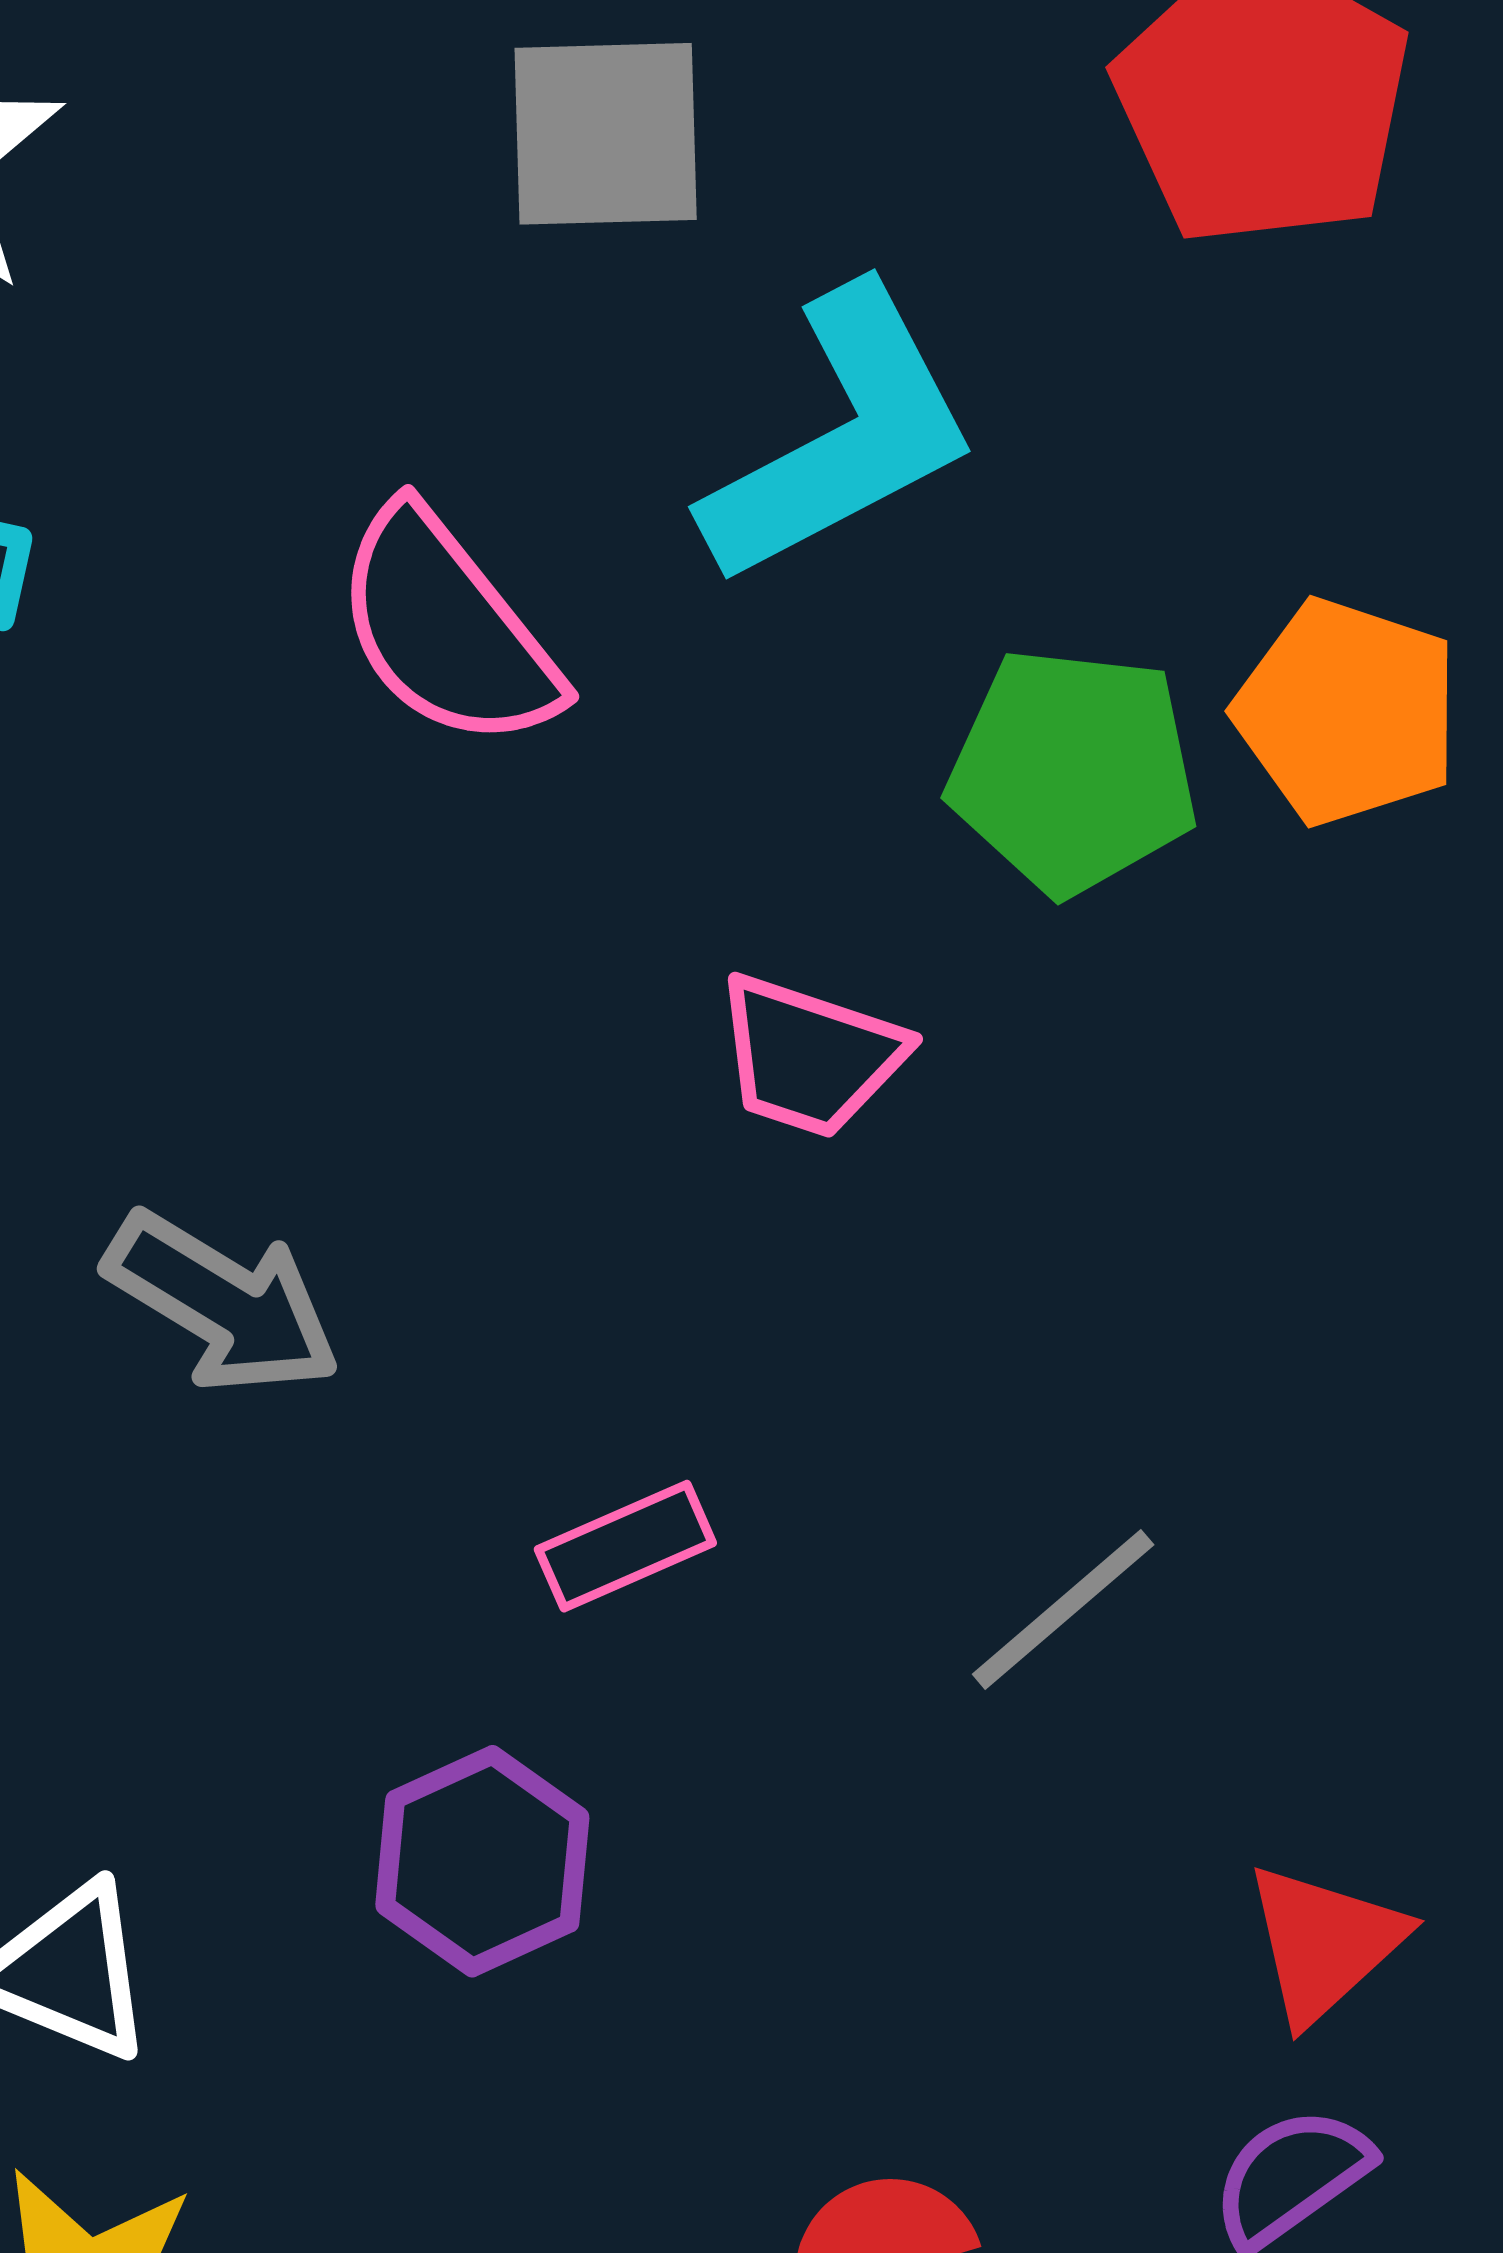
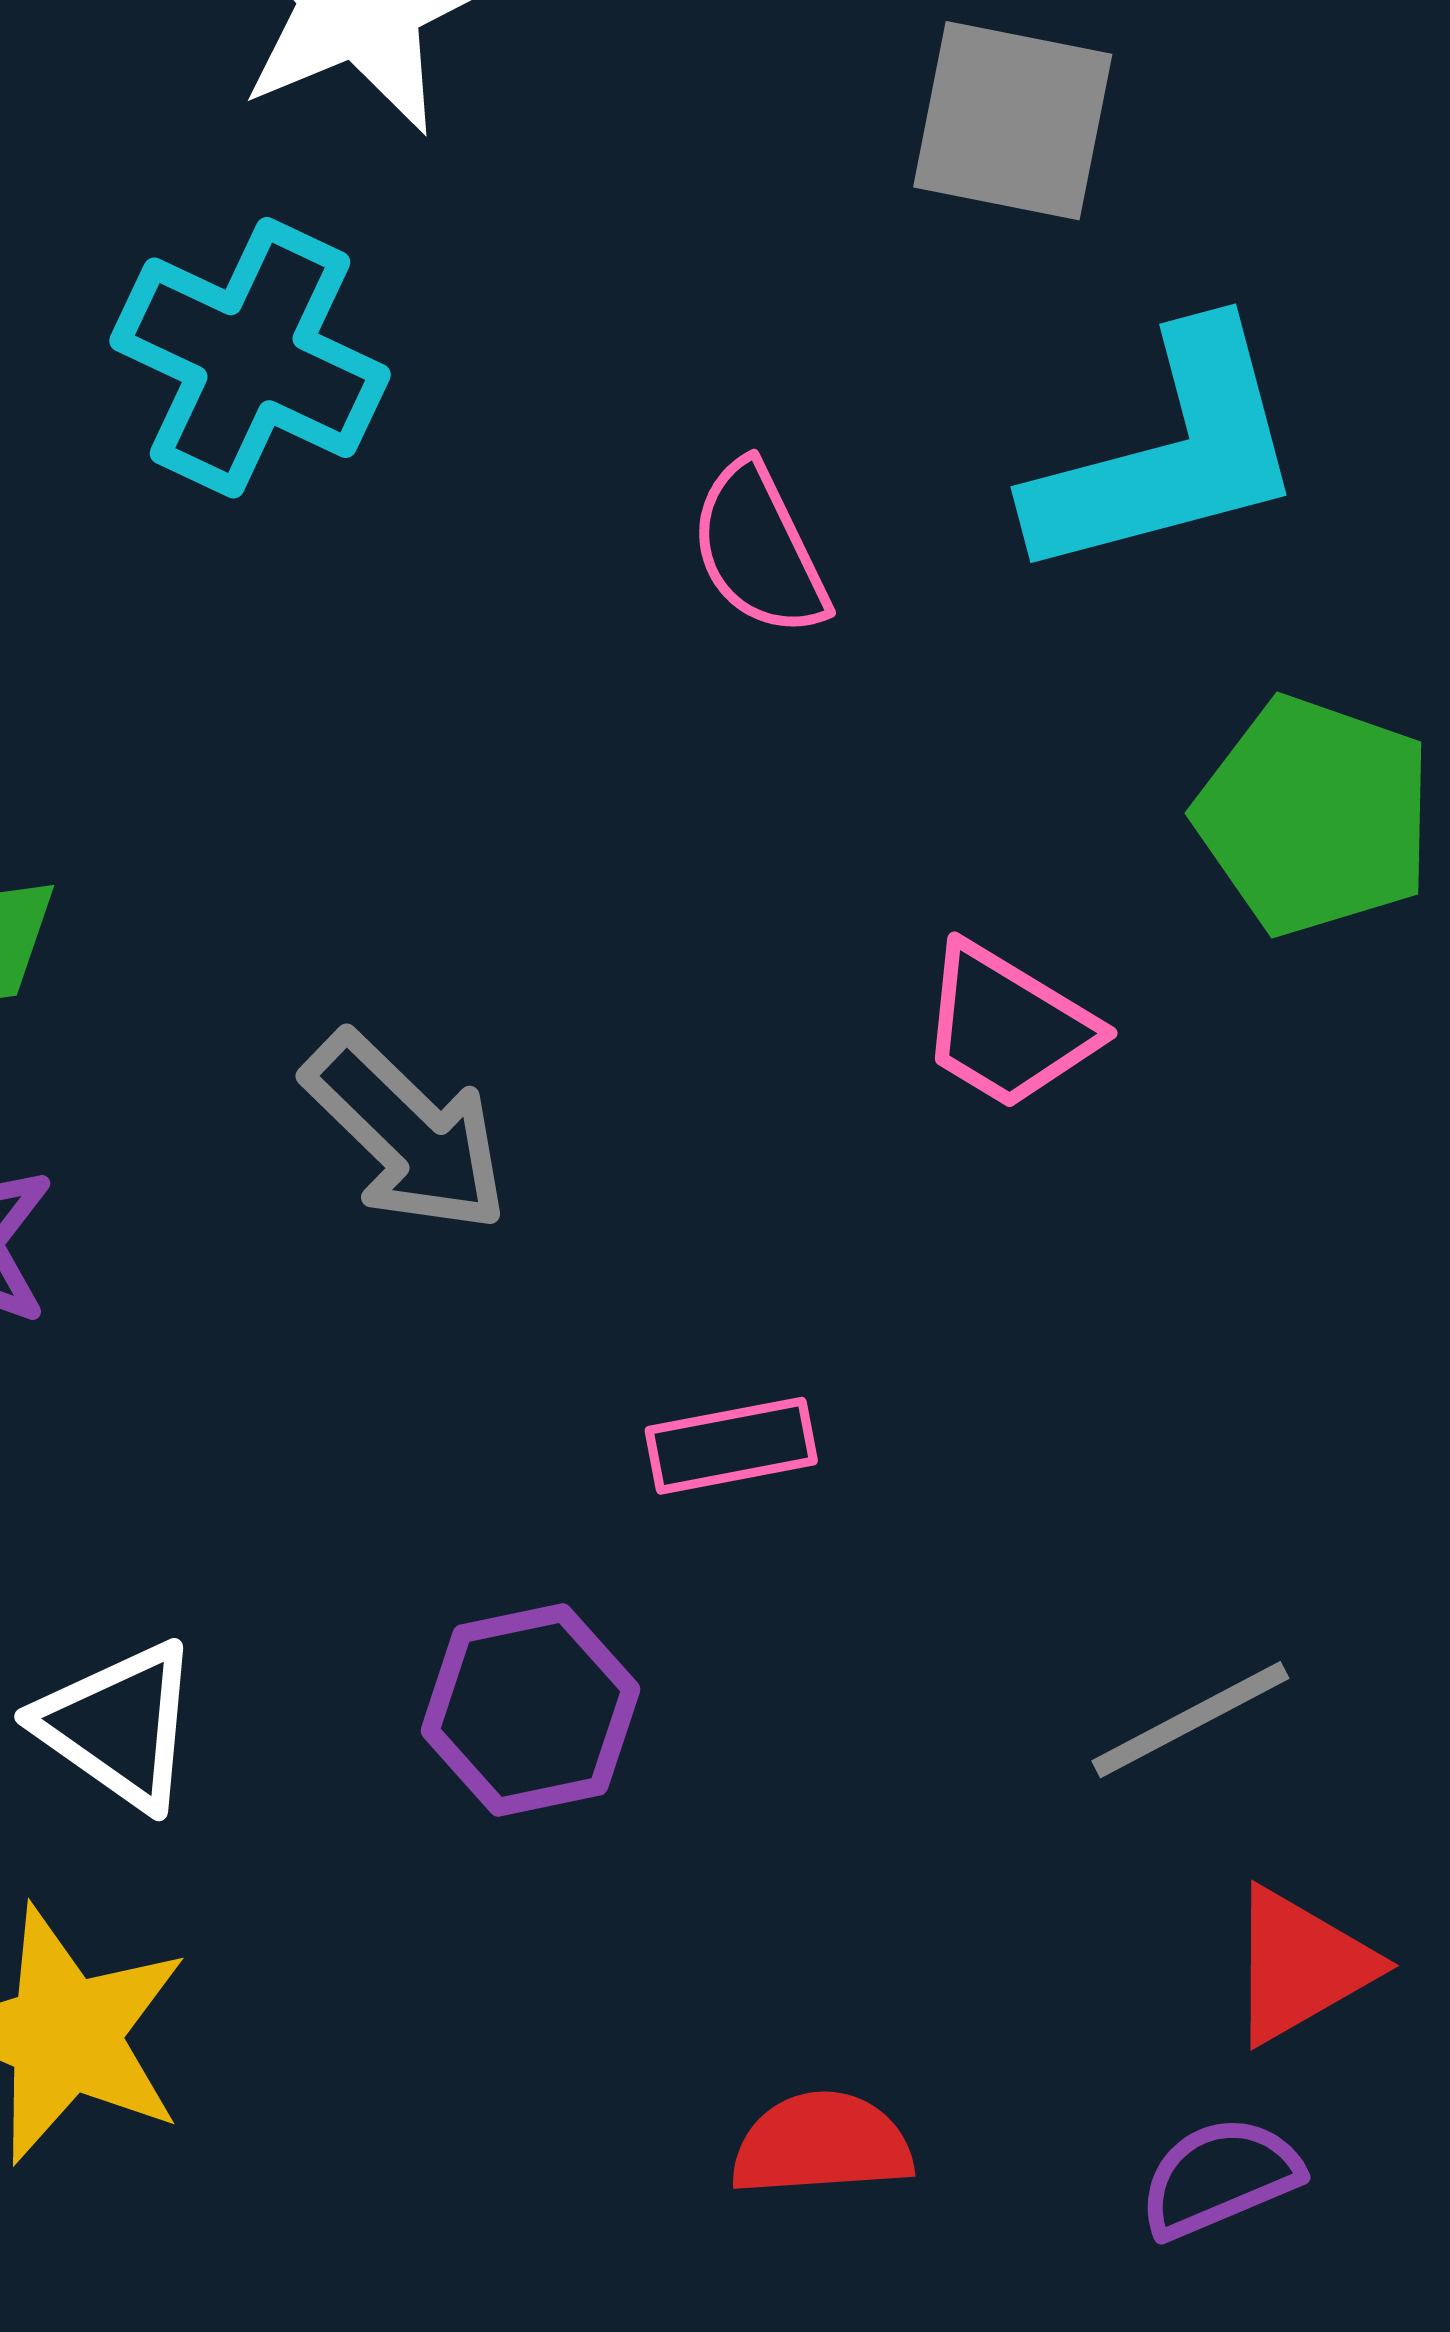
pink semicircle: (447, 629) -> (759, 550), size x0.7
gray line: (1063, 1609) -> (1190, 1720), moved

